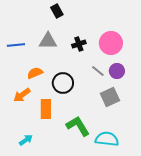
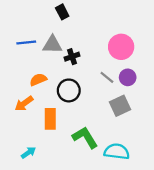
black cross: (79, 44) -> (72, 57), moved
blue line: (16, 45) -> (26, 42), moved

